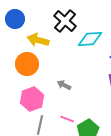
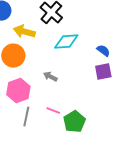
cyan diamond: (90, 39) -> (66, 42), moved

